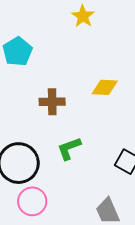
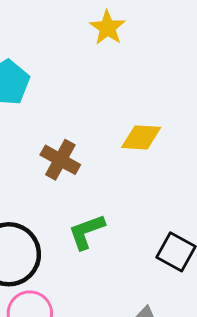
brown cross: (52, 102) -> (60, 160), turned 30

